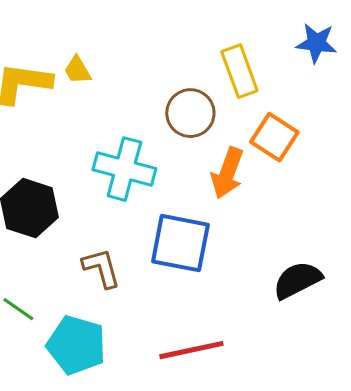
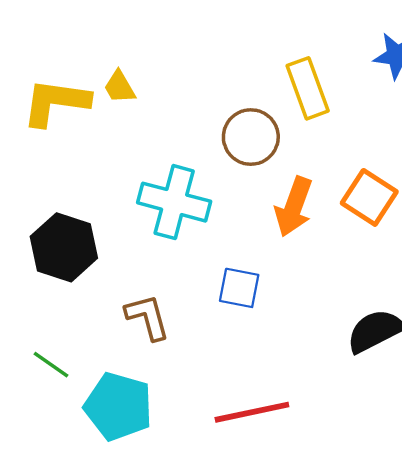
orange square: (274, 137) -> (369, 197), moved
blue square: (180, 243) -> (239, 288), size x0.6

